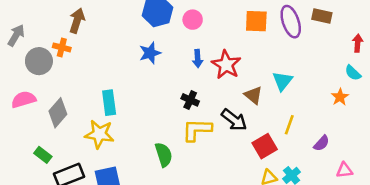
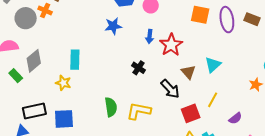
yellow L-shape: (197, 130) -> (139, 111), moved
yellow star: (99, 134) -> (63, 83), size x0.7
green rectangle: (43, 155) -> (16, 76), moved

